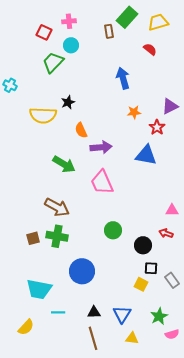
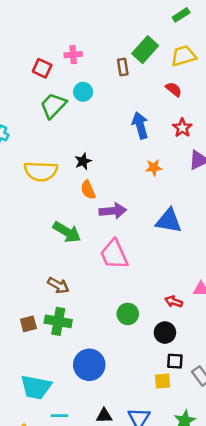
cyan circle: (71, 45) -> (83, 92), moved
black star: (68, 102) -> (83, 161), moved
red star: (157, 127) -> (182, 128), moved
brown arrow: (57, 207) -> (58, 285), size x0.7
red arrow: (166, 233) -> (174, 302), moved
yellow square: (141, 284) -> (162, 381), turned -32

